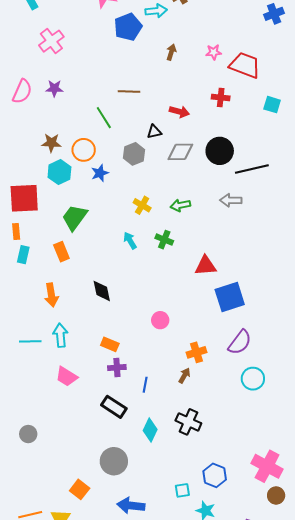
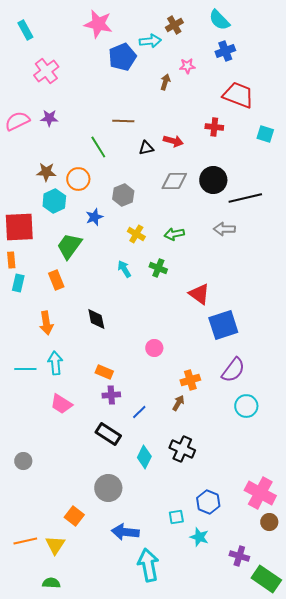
blue cross: (274, 14) -> (225, 51), moved
pink star: (214, 52) -> (187, 66), moved
pink semicircle: (22, 91) -> (17, 121), turned -140
black triangle: (154, 132) -> (146, 148), moved
gray hexagon: (134, 154) -> (123, 195), moved
blue star: (100, 173) -> (94, 217), moved
red triangle: (206, 266) -> (199, 294), turned 40
blue line: (145, 385) -> (139, 412), turned 35

